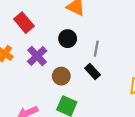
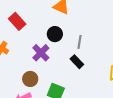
purple cross: (37, 56) -> (41, 53), moved
brown circle: (61, 76) -> (30, 79), moved

